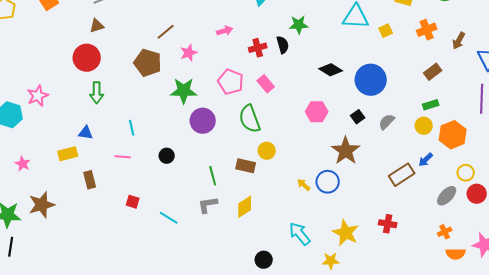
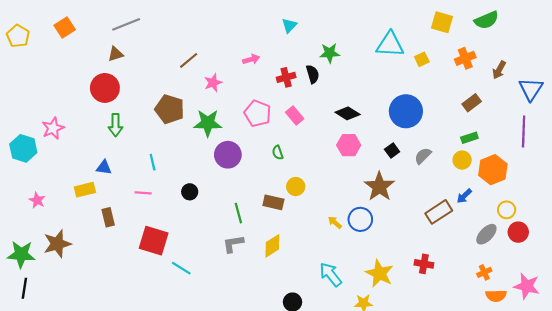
brown pentagon: (148, 63) -> (170, 109), moved
black diamond: (331, 70) -> (348, 113), moved
green semicircle: (250, 119) -> (278, 153), size x0.5
red square: (133, 202) -> (154, 241), size x2.0
cyan line: (169, 218) -> (181, 268), moved

